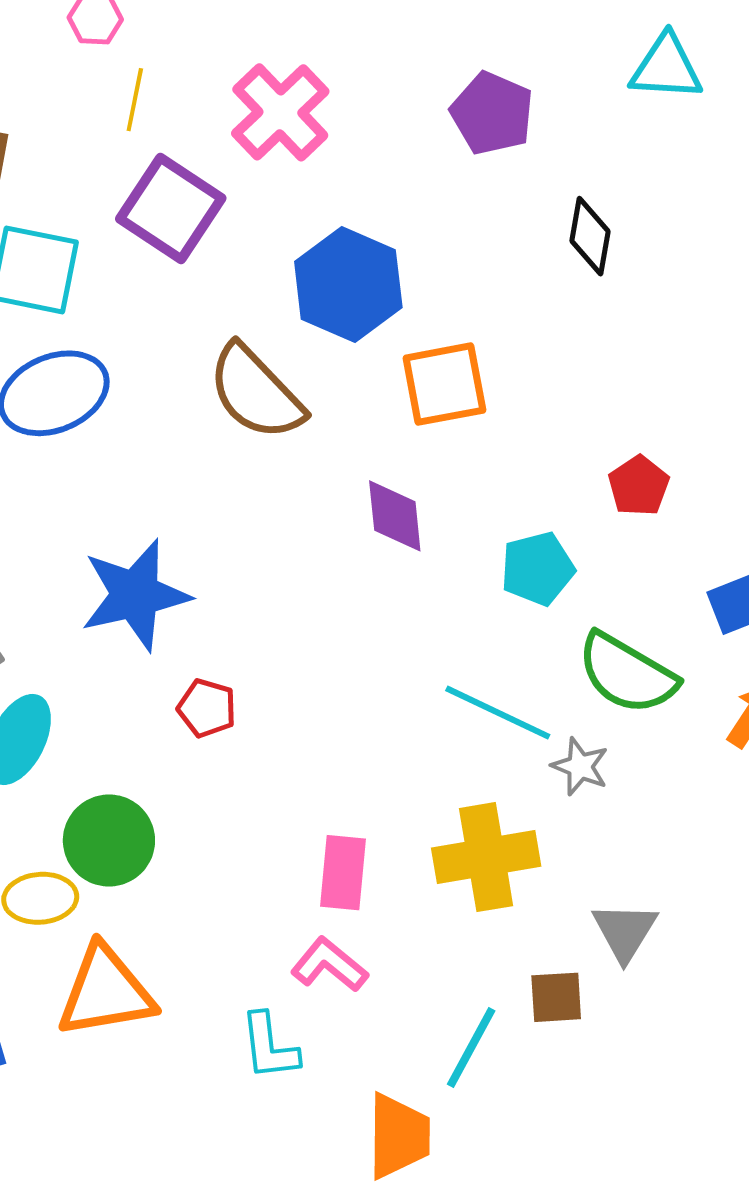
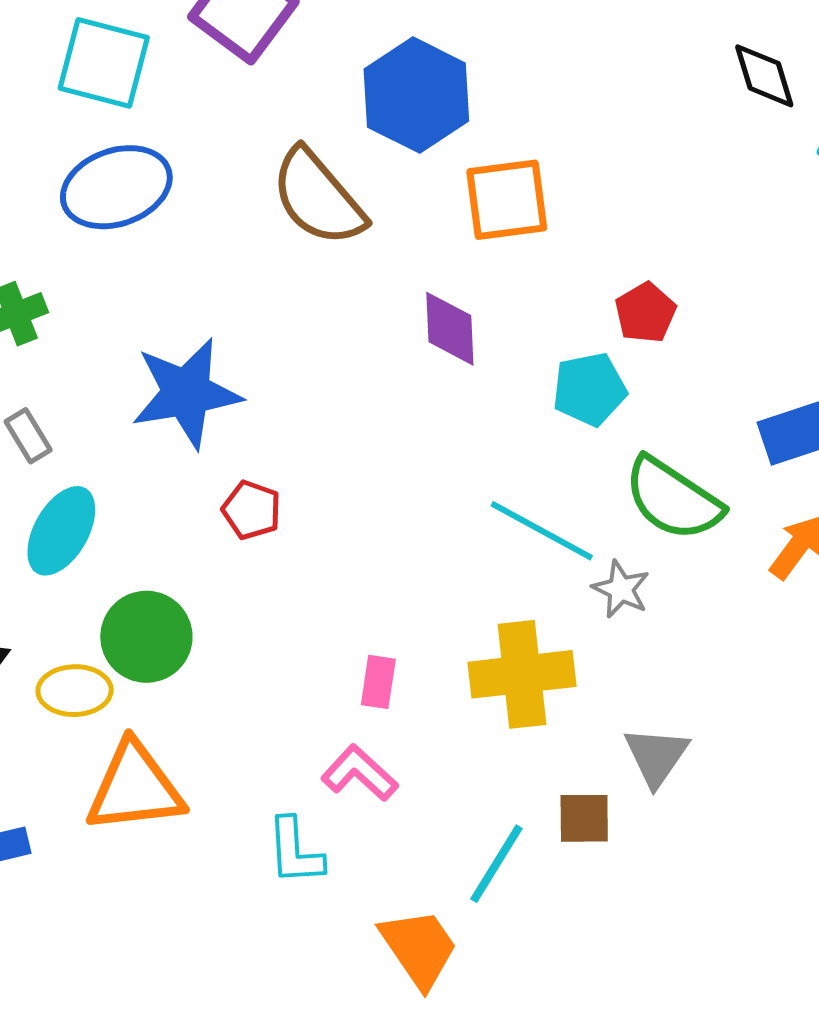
black diamond: (590, 236) -> (764, 76), moved, turned -30
red pentagon: (639, 486) -> (645, 313), moved
pink rectangle: (343, 873) -> (378, 682), size x0.7
orange trapezoid: (398, 1136) -> (419, 948), turned -38

